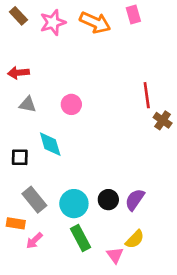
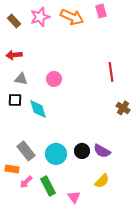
brown rectangle: (18, 16) -> (14, 21), moved
brown cross: (163, 120) -> (123, 108), moved
black square: (20, 157) -> (15, 100), moved
purple semicircle: (135, 200) -> (102, 151), turned -96
green rectangle: (81, 238) -> (48, 186), moved
pink triangle: (115, 255) -> (74, 197), moved

